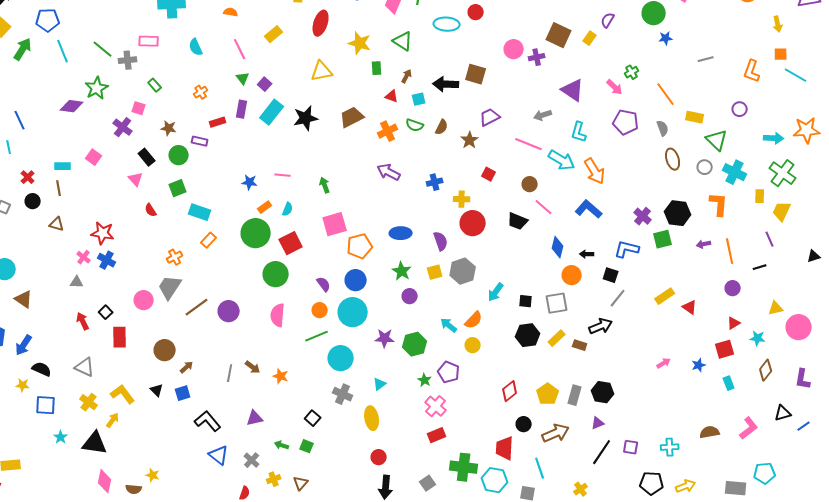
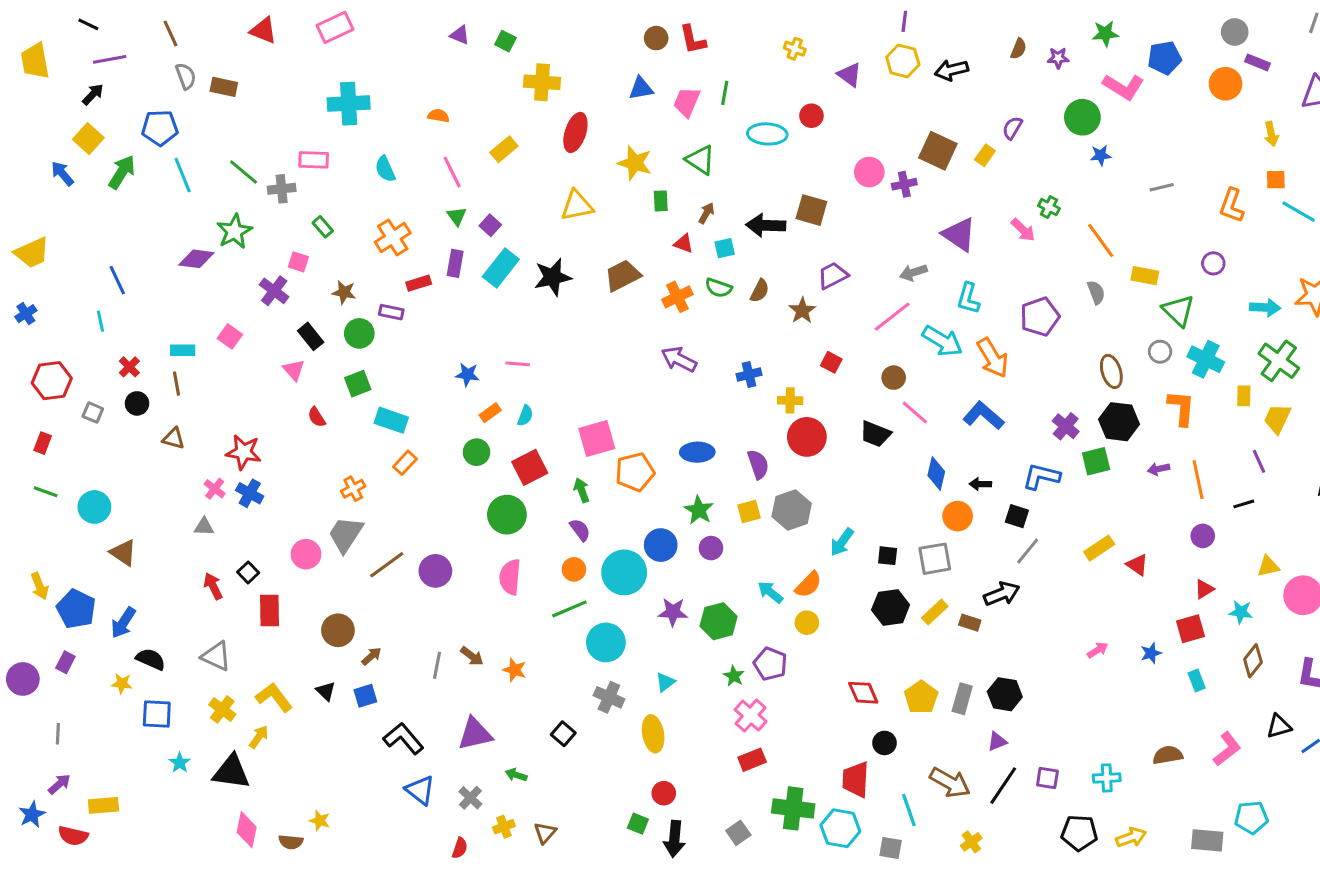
green cross: (632, 72) -> (1049, 207), turned -32
orange cross: (201, 92) -> (393, 238), size x1.6
purple pentagon: (626, 122) -> (1040, 317), moved, turned -30
pink line: (529, 144) -> (892, 317), turned -60
brown ellipse: (673, 159) -> (1111, 371), moved
green arrow: (325, 185) -> (582, 490), moved
green circle: (256, 233) -> (477, 452), size x0.6
blue circle: (356, 280) -> (661, 545), moved
red diamond: (510, 391) -> (863, 693), turned -75
purple triangle: (255, 418) -> (475, 734), size x1.4
brown arrow: (556, 433) -> (950, 783), moved, turned 52
green square: (307, 446) -> (638, 824), moved

